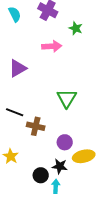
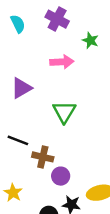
green triangle: (67, 98) -> (64, 112), moved
purple circle: (65, 142) -> (61, 176), moved

